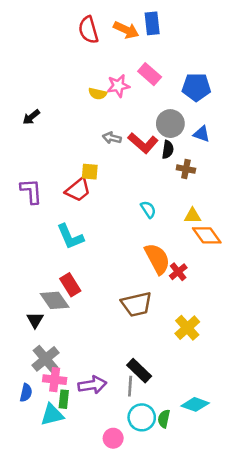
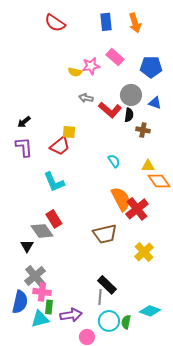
blue rectangle: (152, 23) -> (106, 22), moved
red semicircle: (88, 30) -> (55, 23), moved, turned -40
orange arrow: (126, 30) -> (135, 23), moved, turned 48
black arrow: (31, 117) -> (24, 122), moved
gray arrow: (112, 138) -> (86, 98), moved
red cross: (178, 272) -> (137, 209), size x1.6
purple arrow: (92, 385) -> (71, 315), moved
blue semicircle: (26, 393) -> (20, 302), size x1.6

